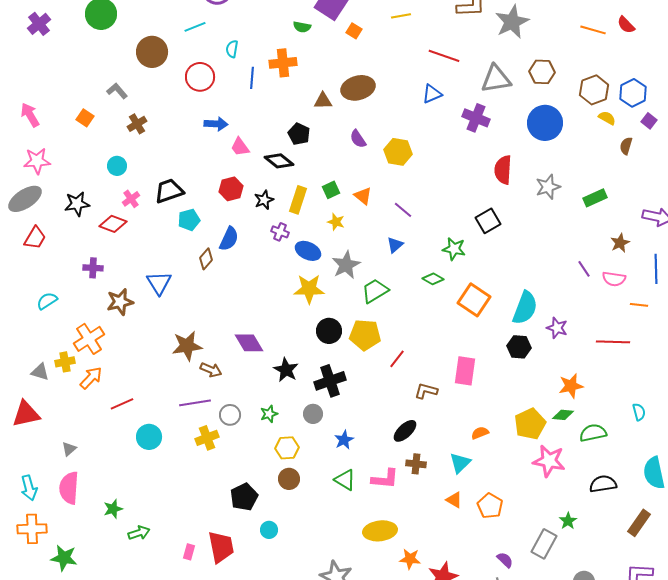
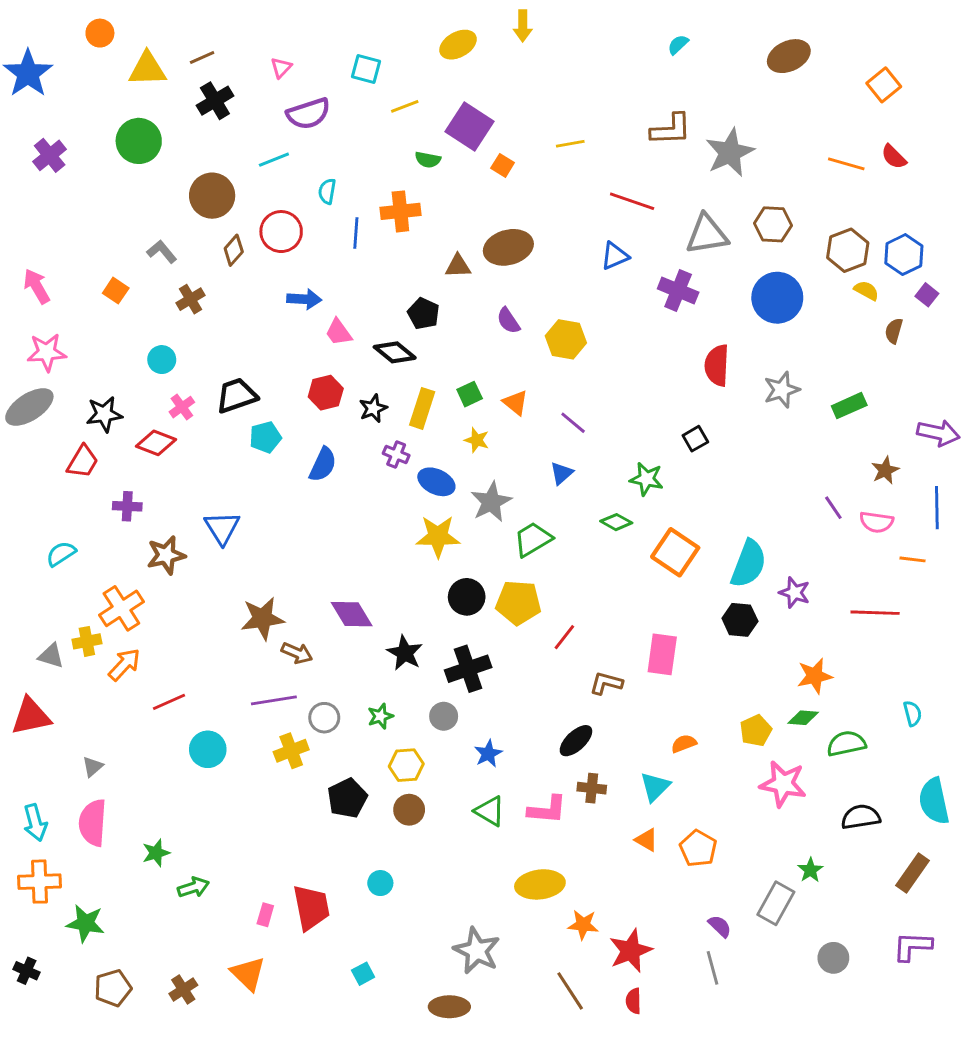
black square: (488, 221) -> (695, 439), size x0.7
red trapezoid: (35, 238) -> (83, 462), moved
brown diamond: (206, 259) -> (234, 250), moved
yellow pentagon: (530, 424) -> (756, 731), size x0.7
black pentagon: (244, 497) -> (347, 798), moved

